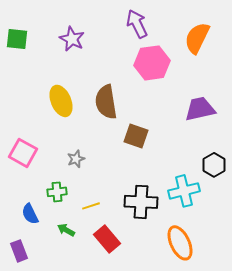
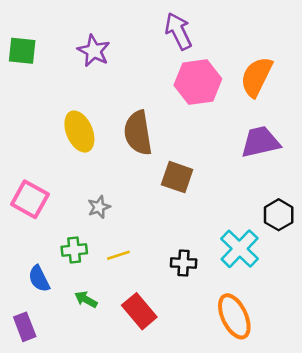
orange semicircle: (197, 38) -> (256, 77), moved
cyan cross: (184, 191) -> (240, 249), turned -32
black cross: (141, 202) -> (184, 263), size x0.6
yellow line: (91, 206) -> (118, 255), moved

